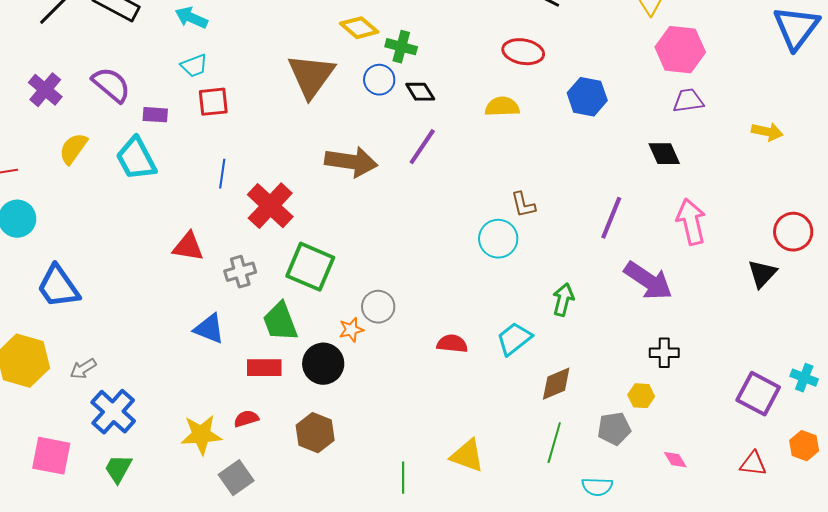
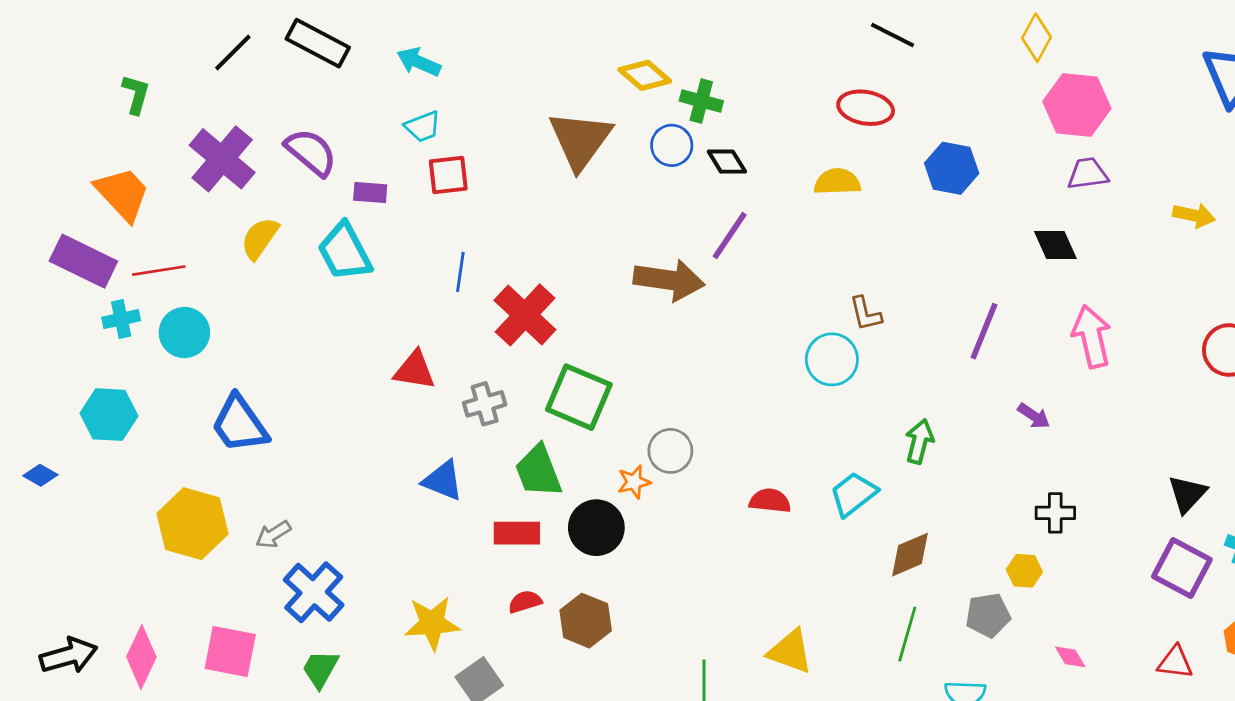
purple cross: (45, 90) -> (222, 159), size x1.4
brown arrow: (351, 162) -> (669, 280), moved
black triangle: (762, 274) -> (1187, 494), moved
purple arrow: (648, 281) -> (1034, 416), size x0.5
red semicircle: (246, 419) -> (525, 602), moved

